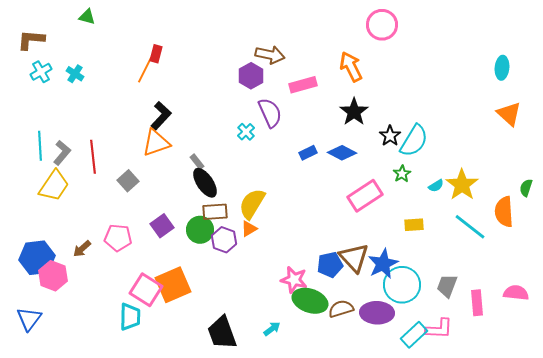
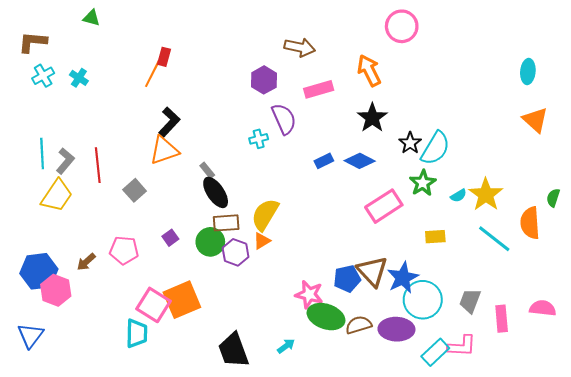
brown arrow: (270, 55) -> (300, 47), moved
cyan cross: (246, 132) -> (259, 139), turned 30
green star: (402, 174) -> (423, 183), size x1.4
purple square: (162, 226) -> (170, 238), size x0.7

